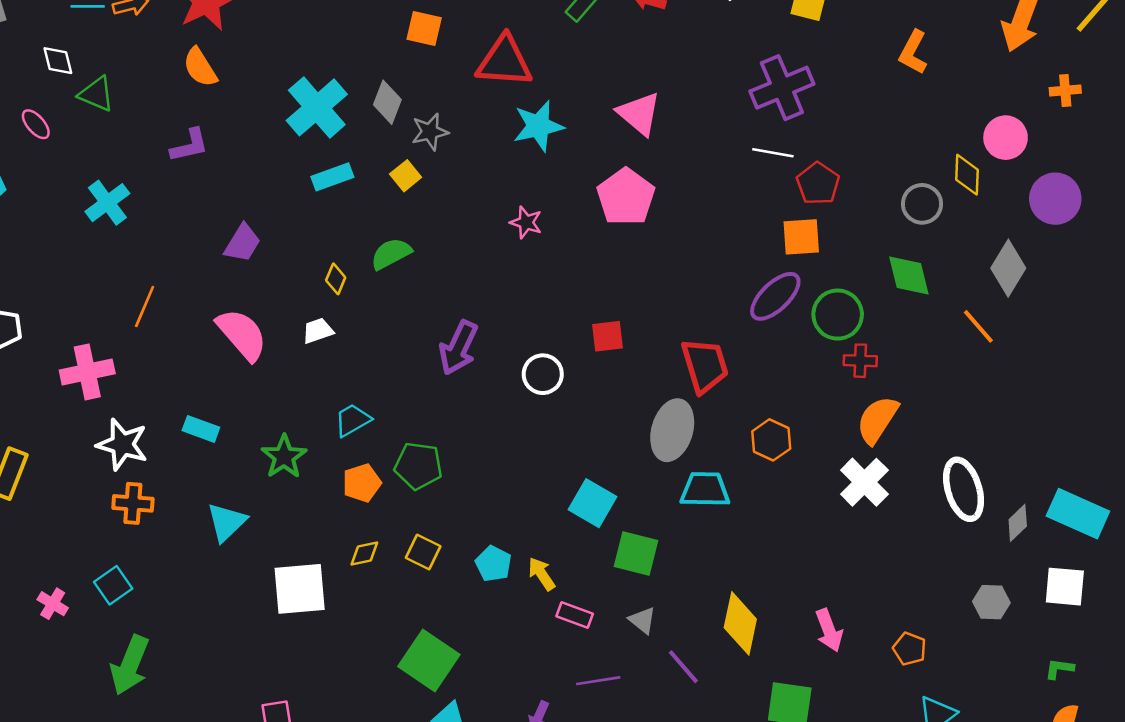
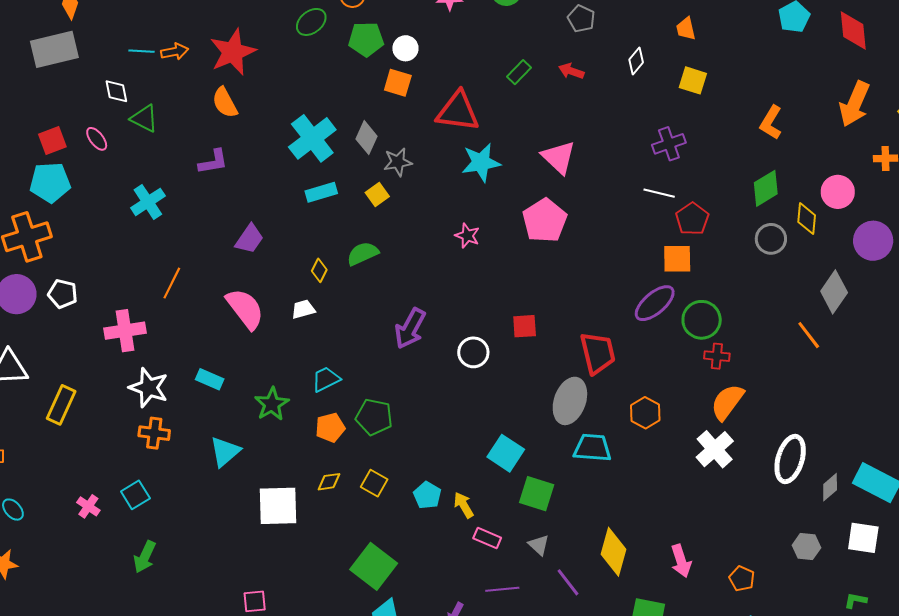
purple cross: (782, 88) -> (669, 144), size x0.7
green diamond: (909, 275) -> (766, 188), moved, turned 69
white ellipse: (964, 489) -> (790, 459), turned 30
green arrow: (130, 665) -> (145, 557), size x0.7

